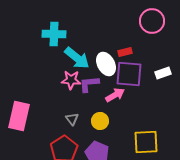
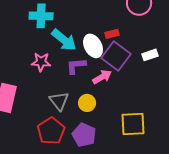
purple square: (129, 74) -> (116, 56), turned 32
pink star: (71, 80) -> (41, 62), moved
gray triangle: (72, 119) -> (59, 101), size x1.5

